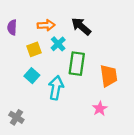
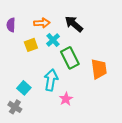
green rectangle: (77, 64) -> (70, 58), turned -35
cyan square: (32, 76) -> (24, 88), moved
pink star: (100, 109) -> (66, 99), moved

